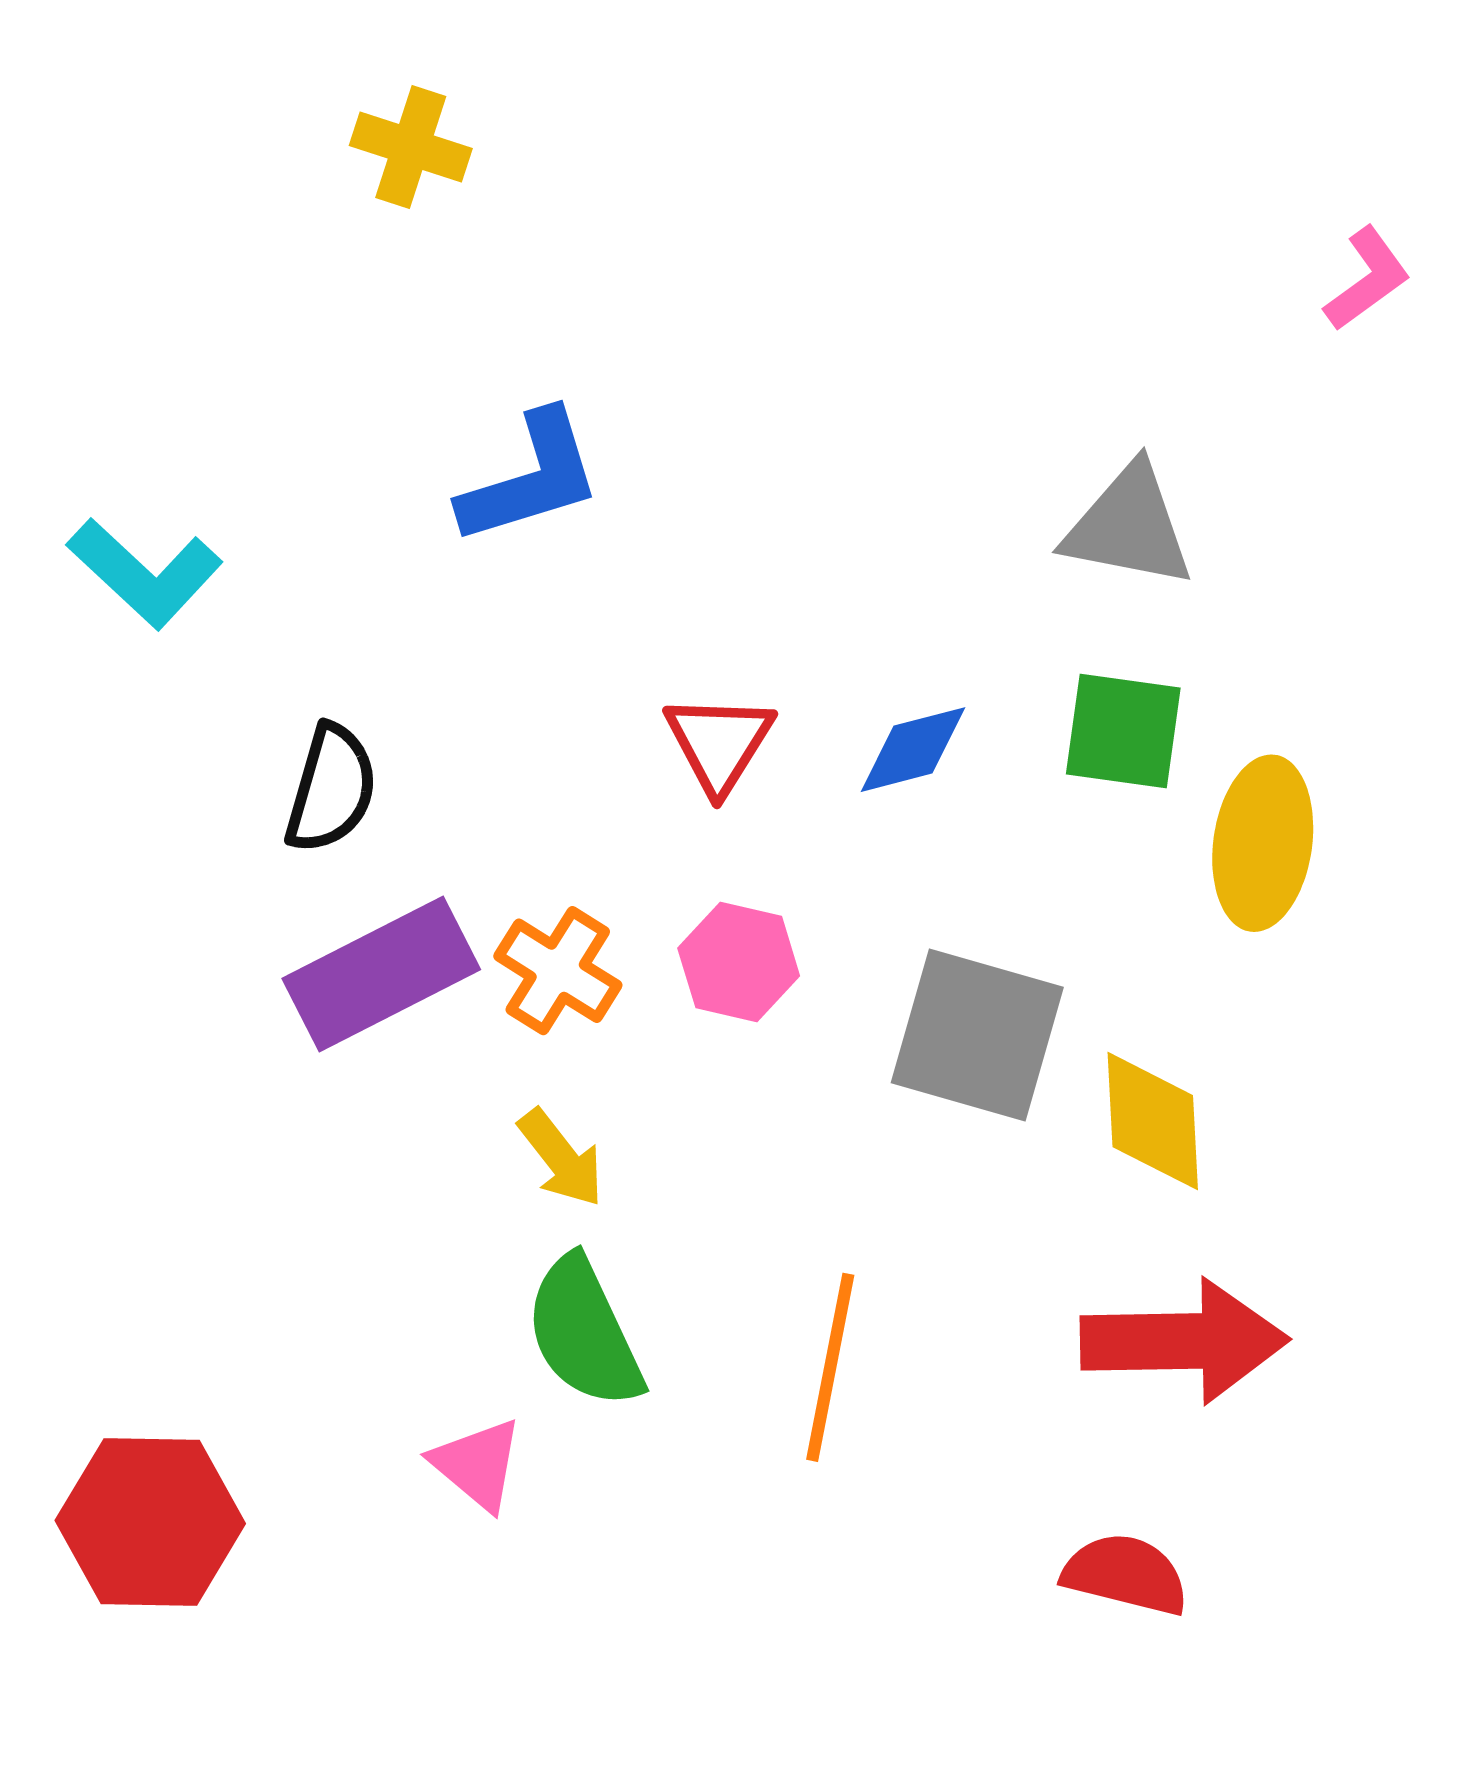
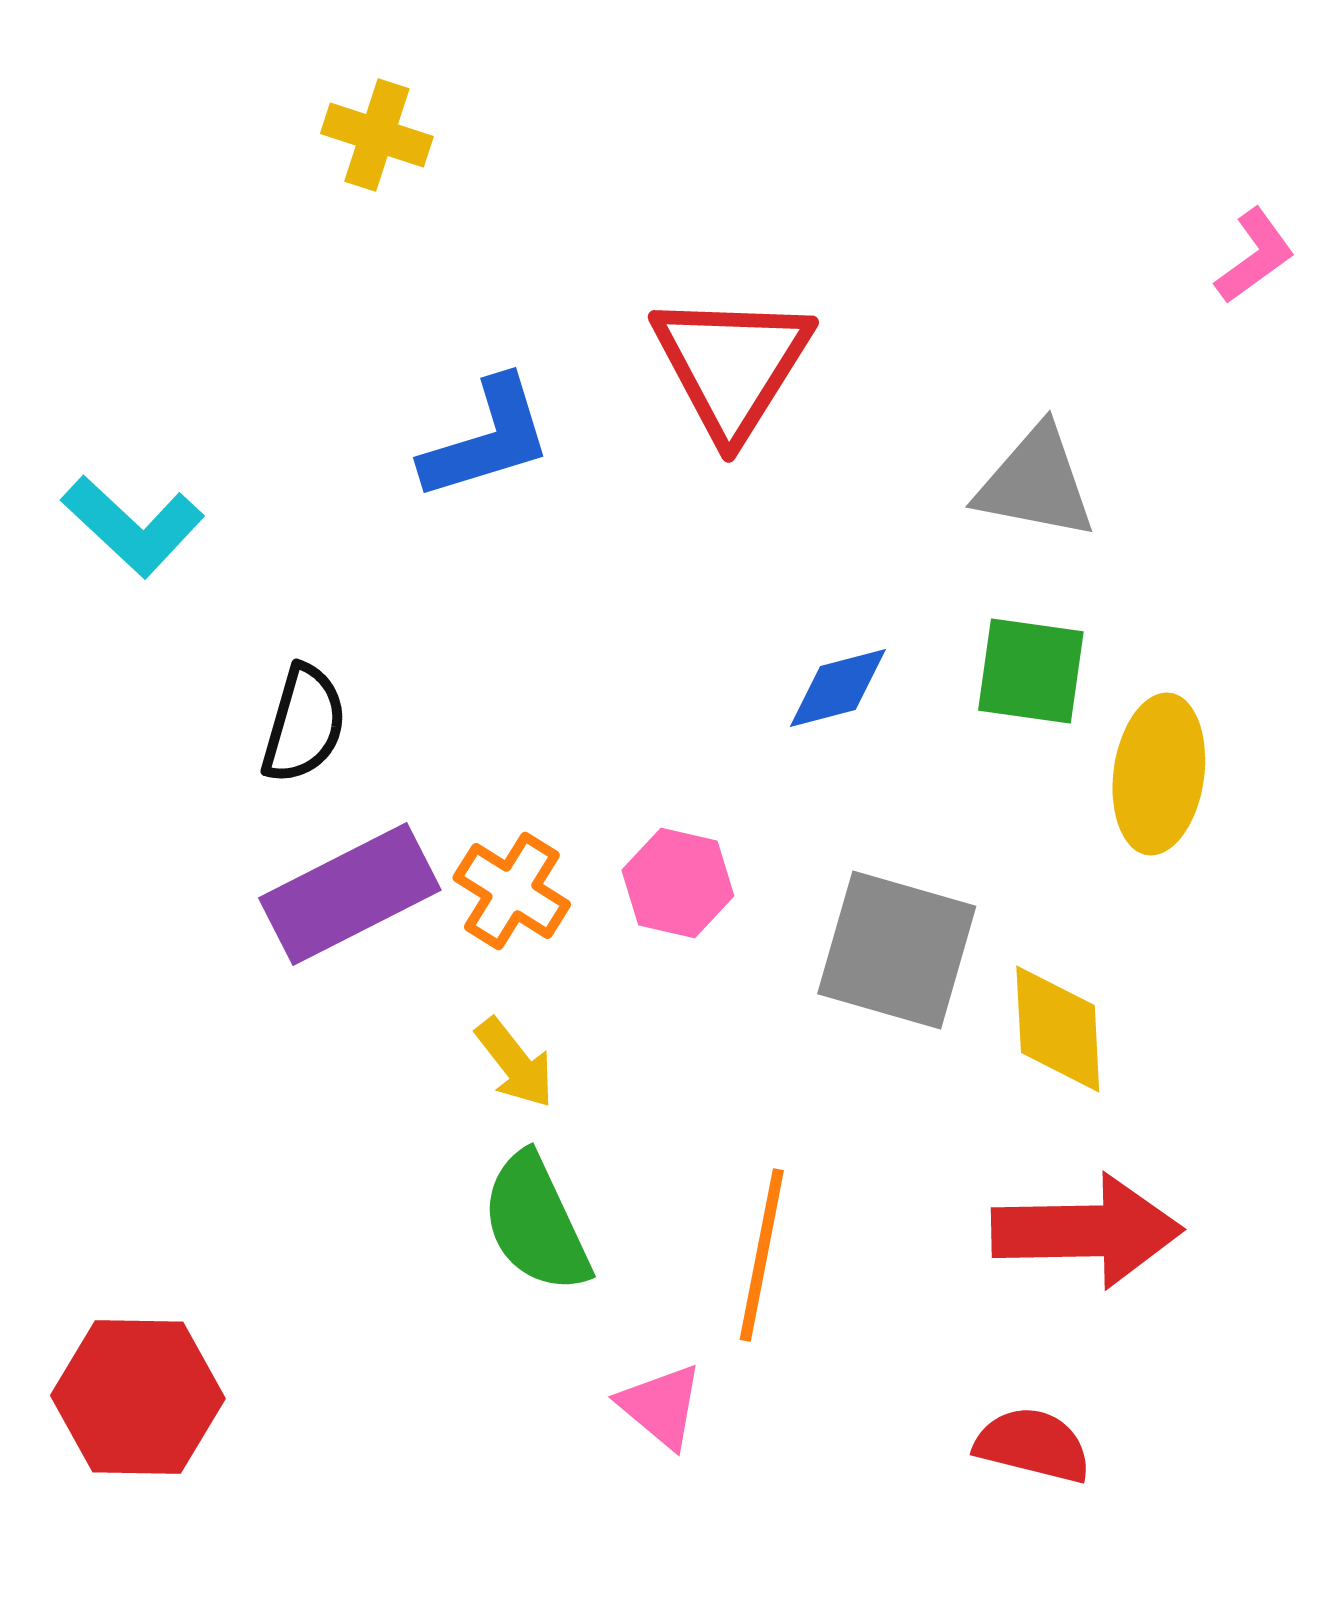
red triangle: (719, 743) -> (732, 365), moved, size x1.6
pink triangle: (477, 1464) -> (661, 1406), moved

